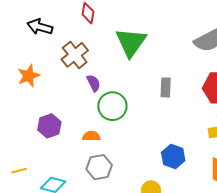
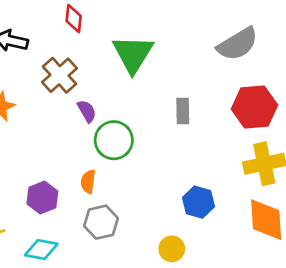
purple hexagon: (49, 126) -> (42, 197), moved
orange semicircle: (91, 136) -> (88, 182), turned -78

